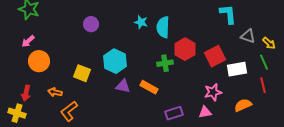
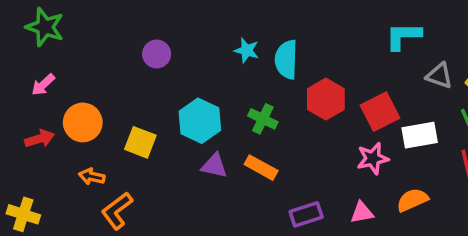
cyan L-shape: (228, 14) -> (403, 36), turned -85
orange circle: (39, 61) -> (83, 122), moved
green cross: (165, 63) -> (263, 119), moved, turned 35
pink star: (213, 92) -> (373, 159), moved
red arrow: (26, 93) -> (40, 139), moved, turned -119
orange semicircle: (243, 105) -> (412, 200), moved

